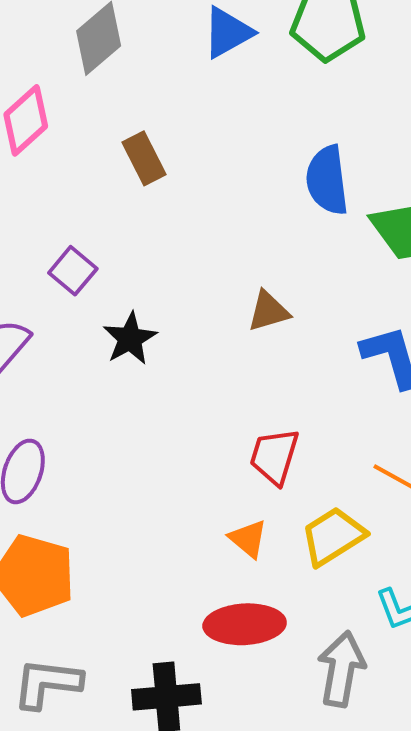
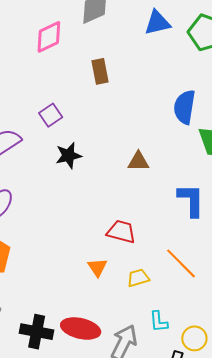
red trapezoid: (274, 456) -> (121, 232), turned 72
yellow trapezoid: (333, 536) -> (138, 278), size x0.7
red ellipse: (245, 624) -> (81, 328), moved

